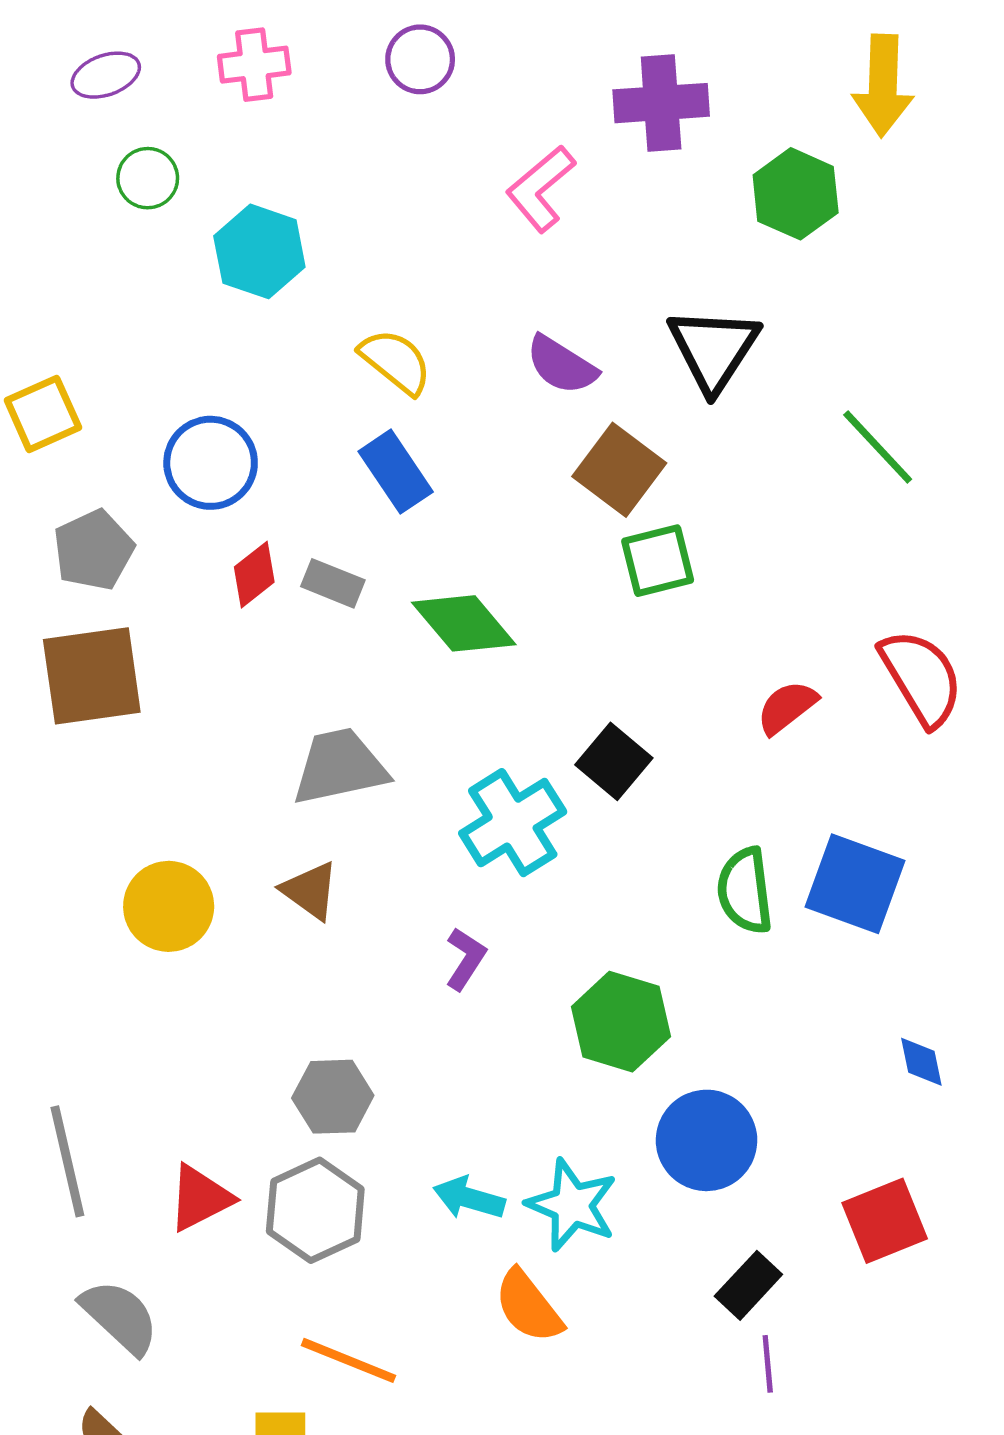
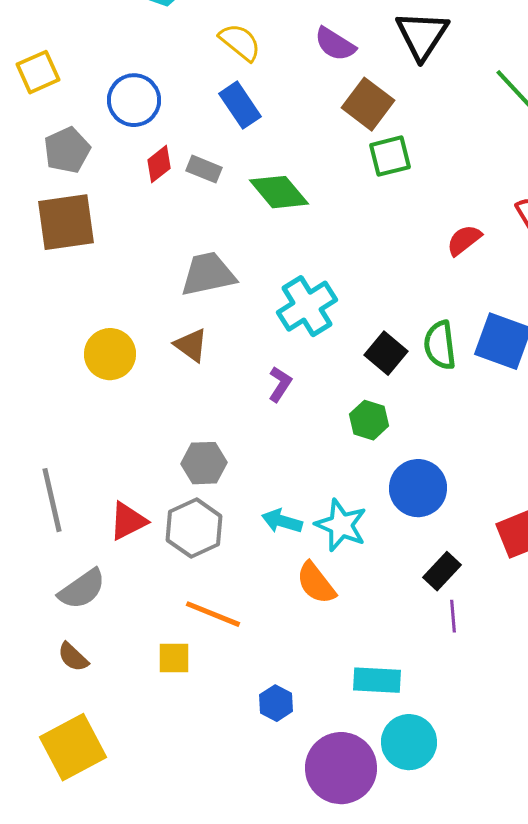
black square: (614, 761) -> (386, 353), moved
green hexagon: (621, 1022) -> (369, 420), size x0.7
gray semicircle: (120, 1317) -> (82, 589), turned 102

